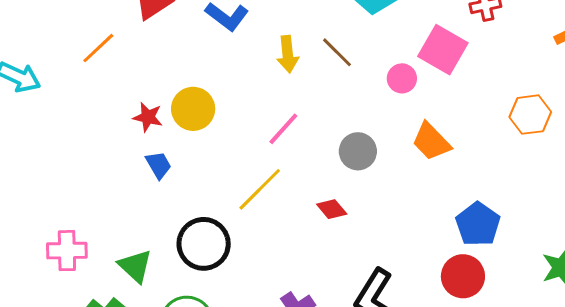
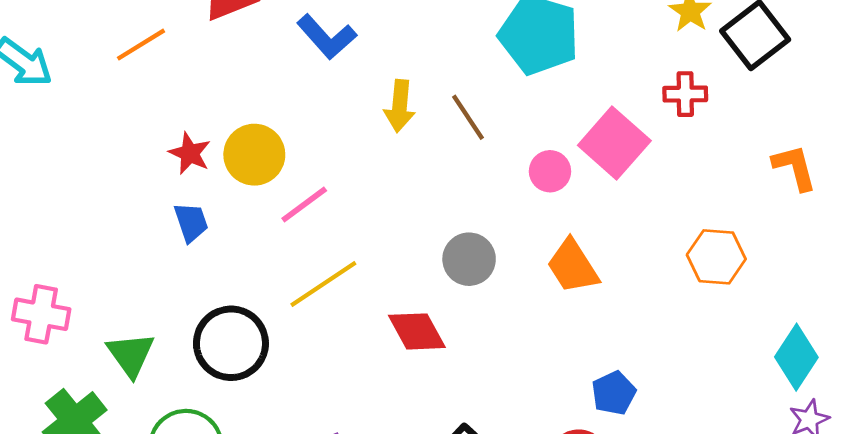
pink line: (283, 129) -> (304, 204), moved
red diamond: (332, 209) -> (417, 331), size x1.4
blue pentagon: (478, 224) -> (614, 393), size x0.7

